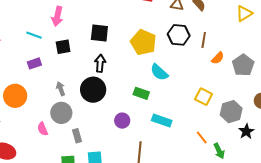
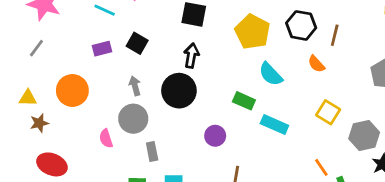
black square: (63, 47) -> (137, 43), moved, turned 35
orange semicircle: (218, 58) -> (316, 64), moved, turned 88
cyan rectangle: (162, 120) -> (274, 124), moved

